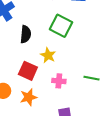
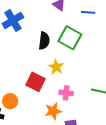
black semicircle: (26, 34) -> (44, 41), moved
orange star: (29, 97) -> (53, 111), moved

